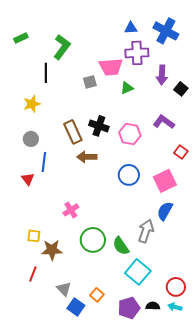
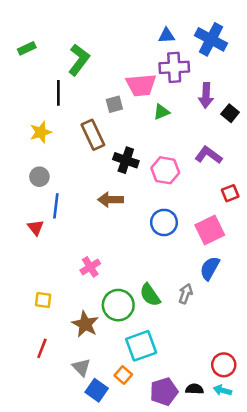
brown rectangle: (73, 132) -> (93, 135), moved
red square: (181, 152) -> (230, 193), turned 32
gray arrow: (146, 231) -> (186, 294), size x0.7
green semicircle: (121, 246) -> (150, 295), moved
brown star: (52, 250) -> (85, 324), moved, turned 30
cyan square: (138, 272) -> (141, 346), moved, turned 30

